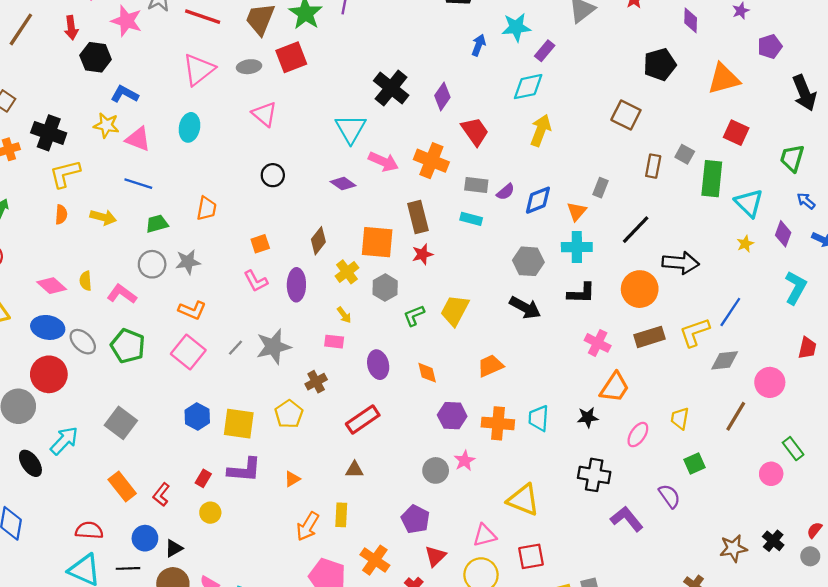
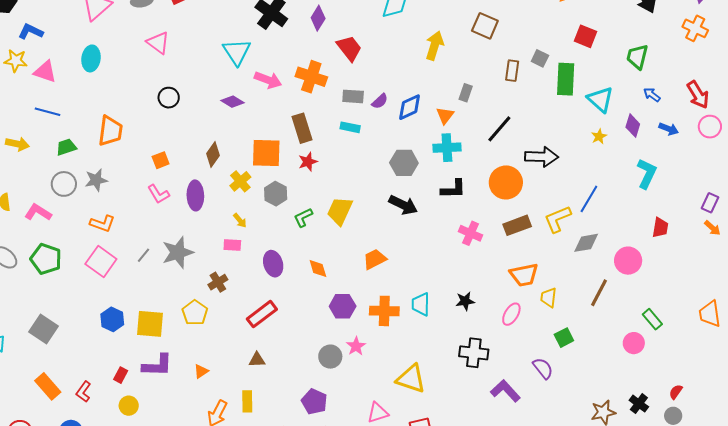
yellow arrow: (541, 130) -> (435, 46), moved
orange trapezoid: (207, 208) -> (110, 131), size x1.4
orange trapezoid: (615, 387) -> (524, 275), moved, turned 48

